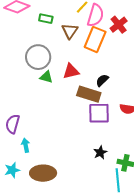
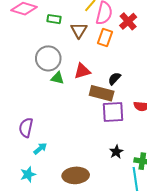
orange rectangle: (95, 39) -> (105, 38), size x0.7
cyan arrow: (26, 145) -> (40, 148), turned 64
brown ellipse: (43, 173) -> (76, 175), moved

